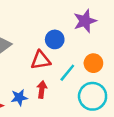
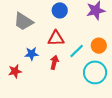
blue circle: (55, 39) -> (60, 10), moved
blue star: (19, 98) -> (32, 54), moved

